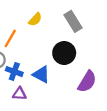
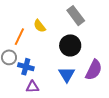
yellow semicircle: (35, 19) -> (40, 26), moved, turned 104
blue triangle: (41, 74) -> (67, 74), moved, turned 36

